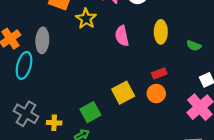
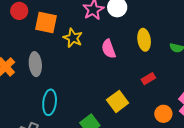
cyan ellipse: (24, 65) -> (50, 102), moved
orange circle: (156, 94) -> (163, 114), moved

